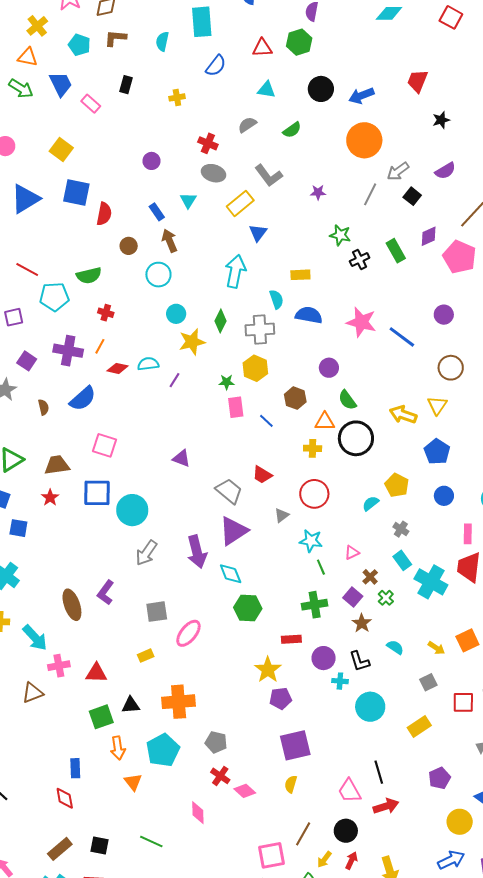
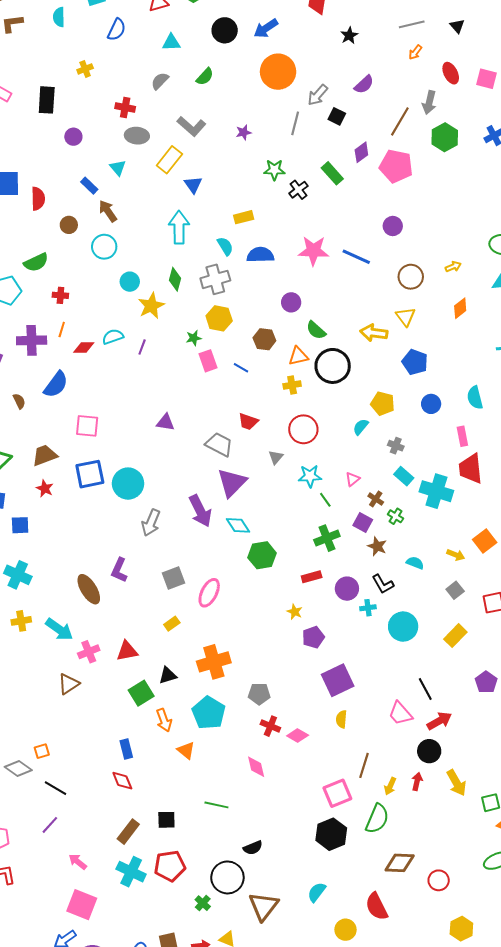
black rectangle: (126, 85) -> (47, 100), moved, size x1.5
yellow star: (268, 670) -> (295, 612), size x0.6
black circle: (346, 831) -> (429, 751), moved

